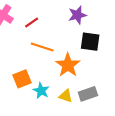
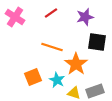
red line: (32, 22) -> (51, 13), moved
cyan star: (41, 91) -> (57, 80), moved

